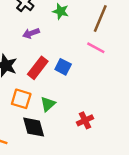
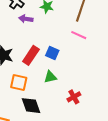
purple arrow: (31, 33) -> (26, 19), moved, turned 32
green triangle: (48, 104) -> (50, 77), moved, turned 32

